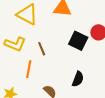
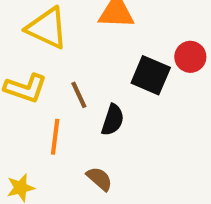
black semicircle: (78, 79) -> (113, 120), moved

